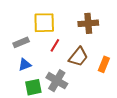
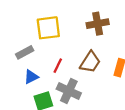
red line: (55, 45) -> (58, 66), moved

